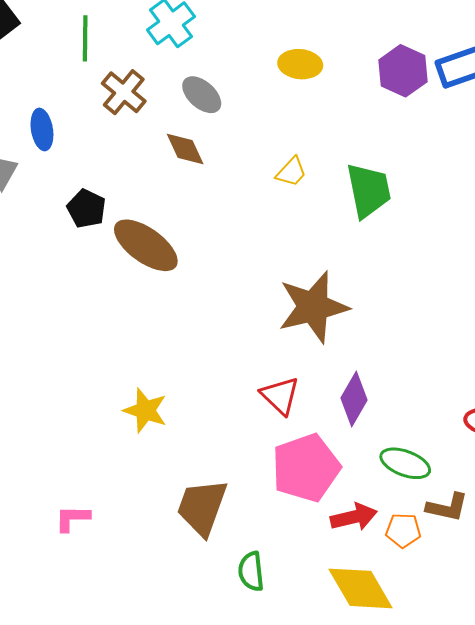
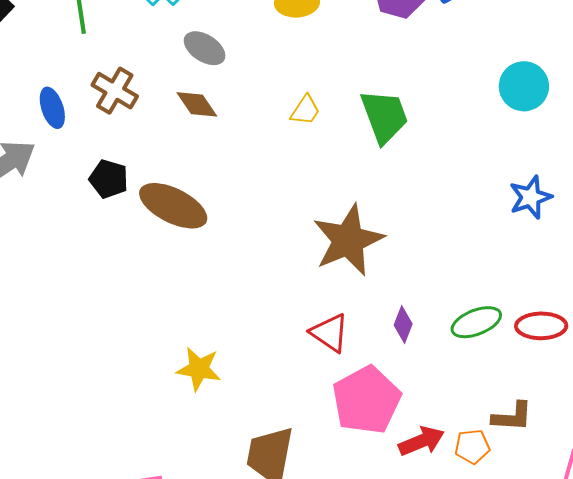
brown cross: (124, 92) -> (115, 91), moved
purple diamond: (354, 399) -> (403, 324), size x0.7
green ellipse: (405, 463) -> (476, 322), moved, turned -33

